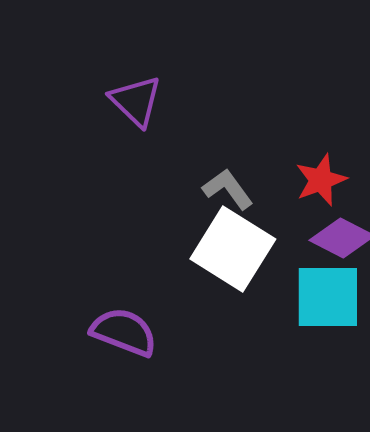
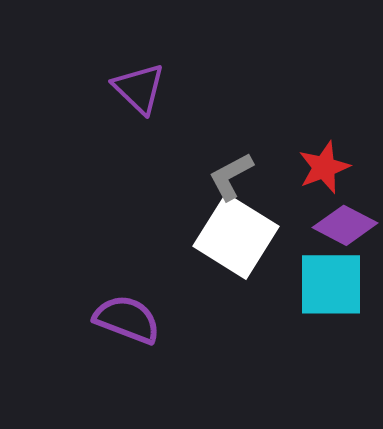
gray L-shape: (228, 189) -> (231, 176), turned -82

